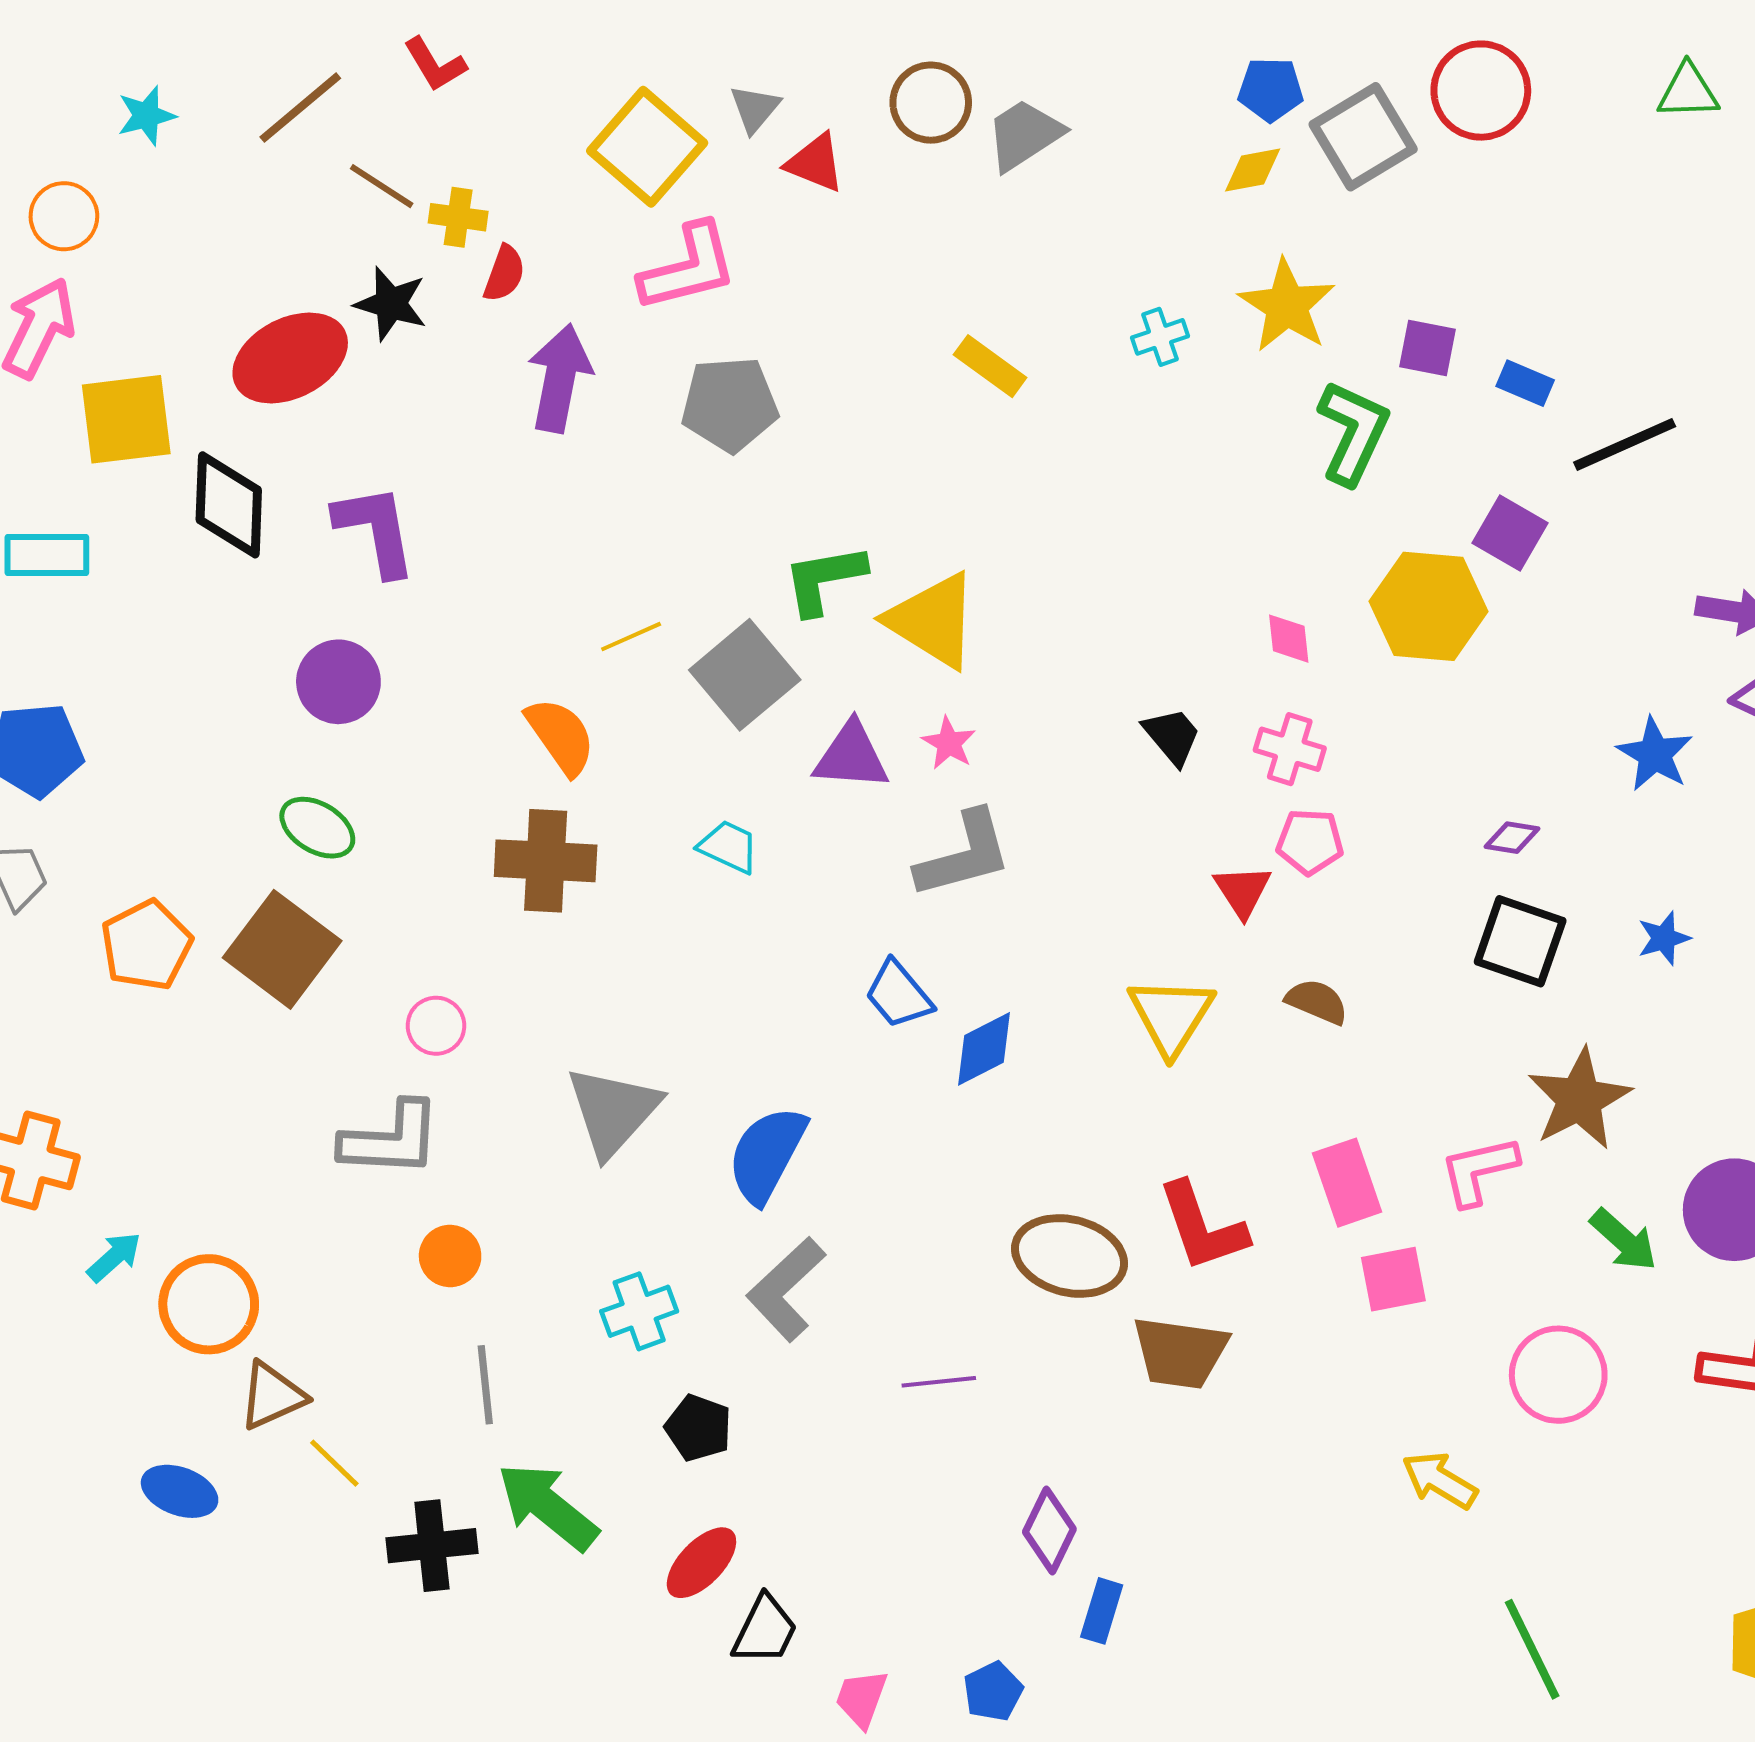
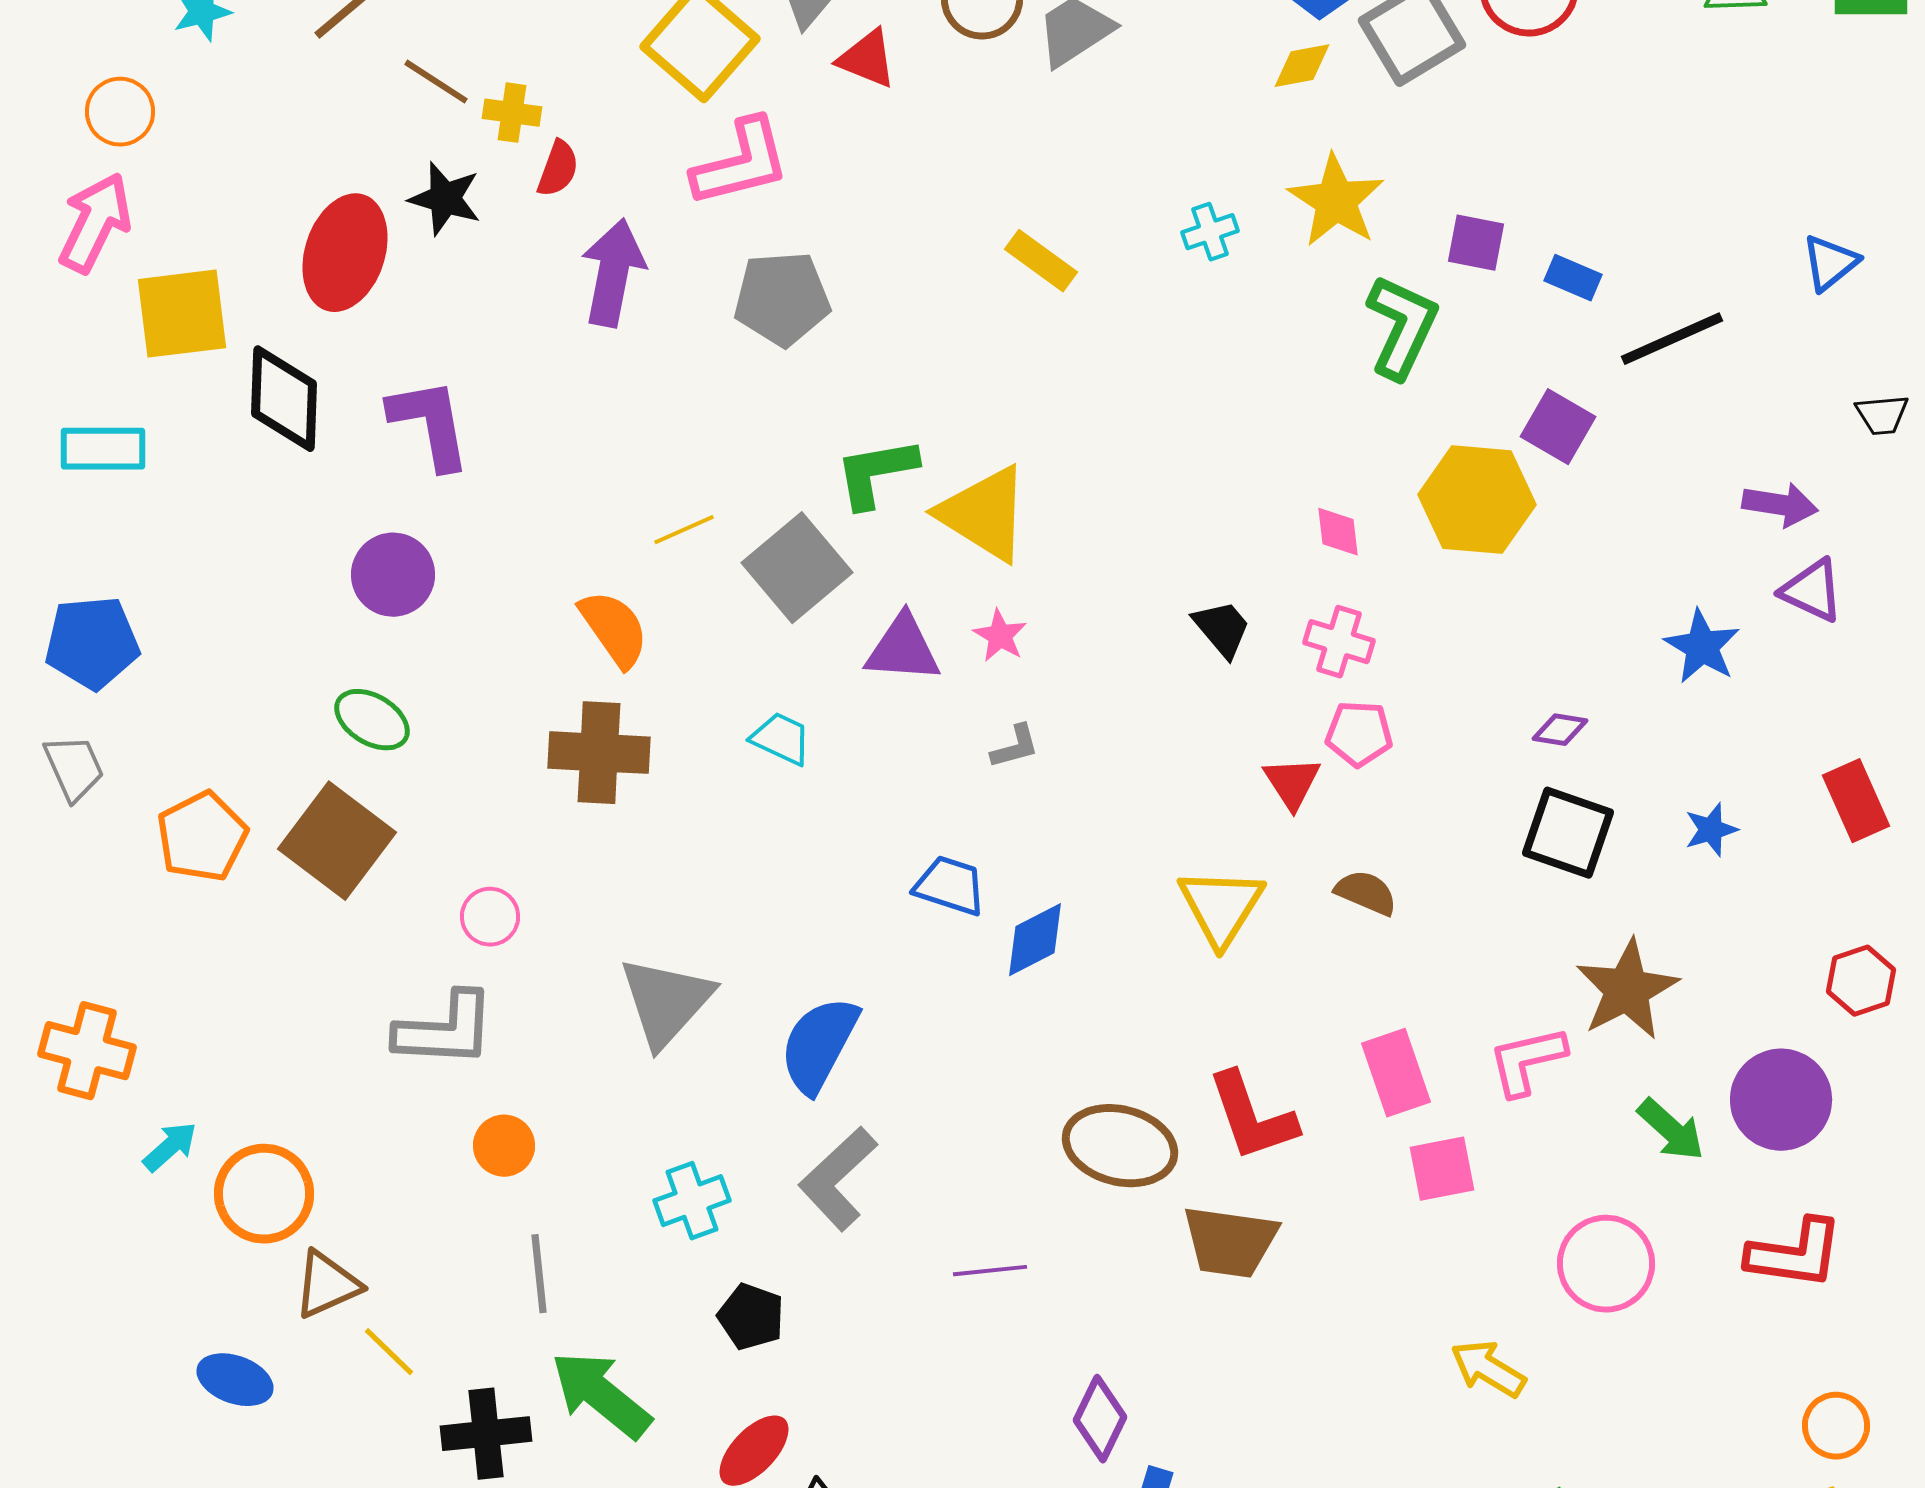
red ellipse: (290, 358) -> (345, 253), turned -45
gray L-shape: (964, 855) -> (1015, 747), size x0.5
blue trapezoid: (899, 995) -> (950, 886), turned 148

